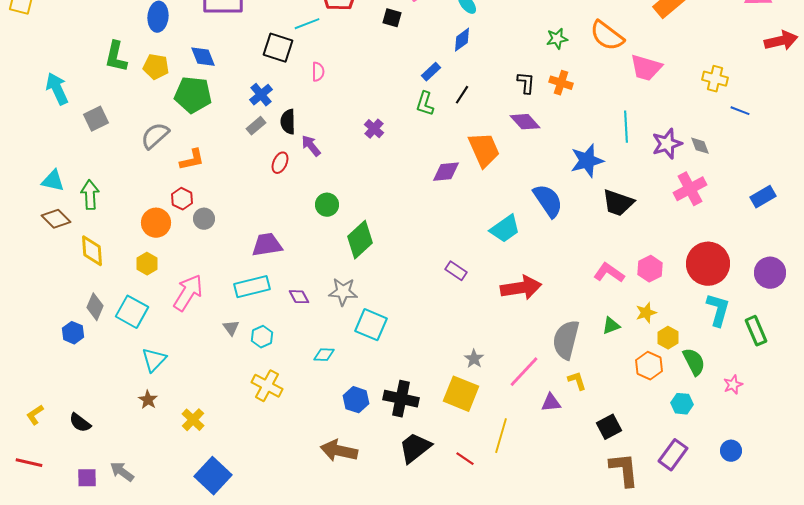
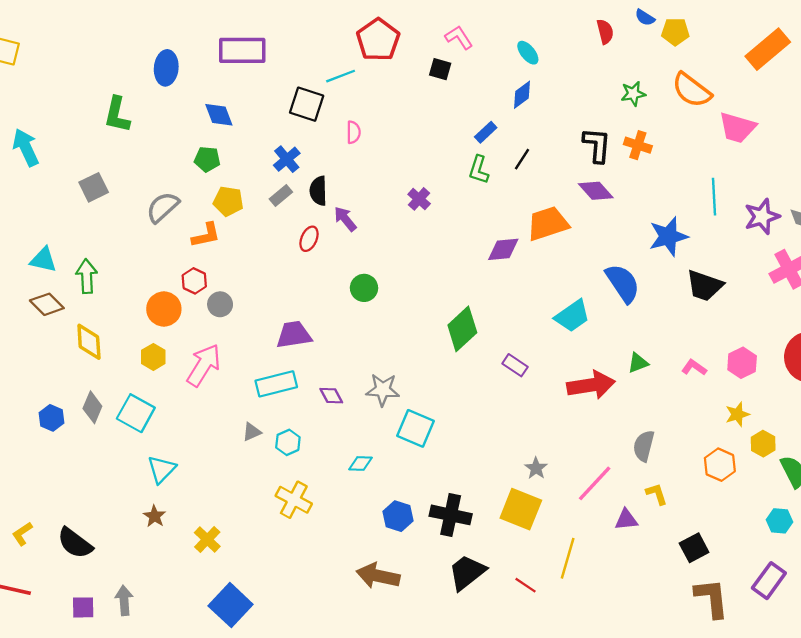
yellow pentagon: (156, 67) -> (228, 201), moved
black L-shape: (526, 83) -> (597, 145), size x1.4
cyan arrow: (57, 89) -> (26, 147), moved
green pentagon: (193, 95) -> (207, 159), size x0.6
orange trapezoid: (484, 150) -> (548, 224), turned -84
green diamond: (360, 240) -> (462, 329), moved
pink L-shape: (609, 273) -> (694, 368), size x0.7
pink arrow: (188, 293) -> (204, 365), moved
green triangle: (611, 326) -> (638, 363), moved
gray triangle: (231, 328) -> (252, 432), turned 42
blue hexagon: (73, 333) -> (52, 418), moved
gray semicircle: (566, 340) -> (644, 446), size x0.7
orange hexagon: (649, 366) -> (720, 465), moved
black semicircle: (80, 423) -> (75, 543), size x1.4
gray arrow: (122, 472) -> (124, 600), turned 50

